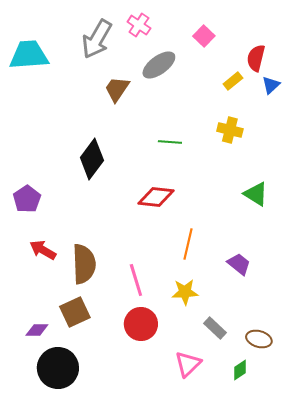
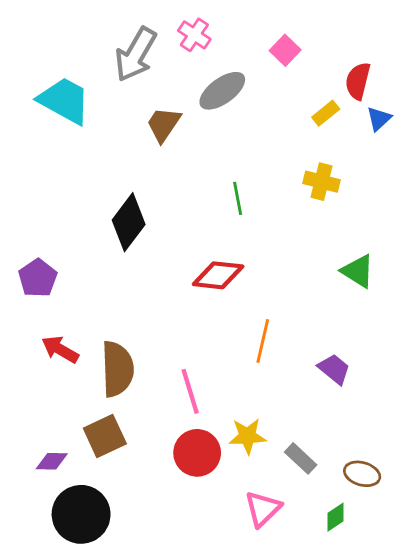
cyan trapezoid: (29, 55) -> (64, 101), moved, turned 33
green line: (170, 142) -> (238, 198), turned 75
yellow star: (185, 292) -> (247, 436), moved

